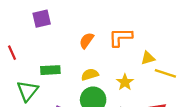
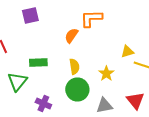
orange L-shape: (120, 37) -> (91, 18), moved
yellow semicircle: (90, 74) -> (74, 66), turned 98

